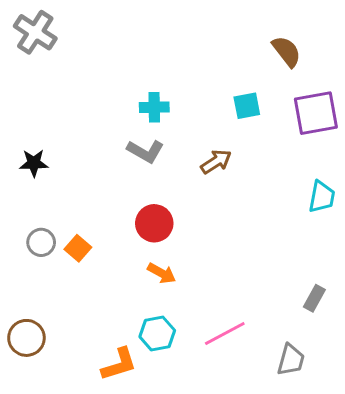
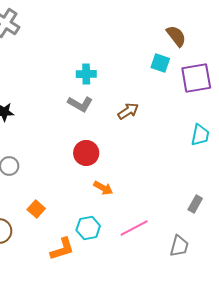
cyan square: (247, 106) -> (160, 63), moved, turned 30
orange square: (78, 248) -> (36, 209), moved
orange arrow: (162, 273) -> (103, 188), moved

